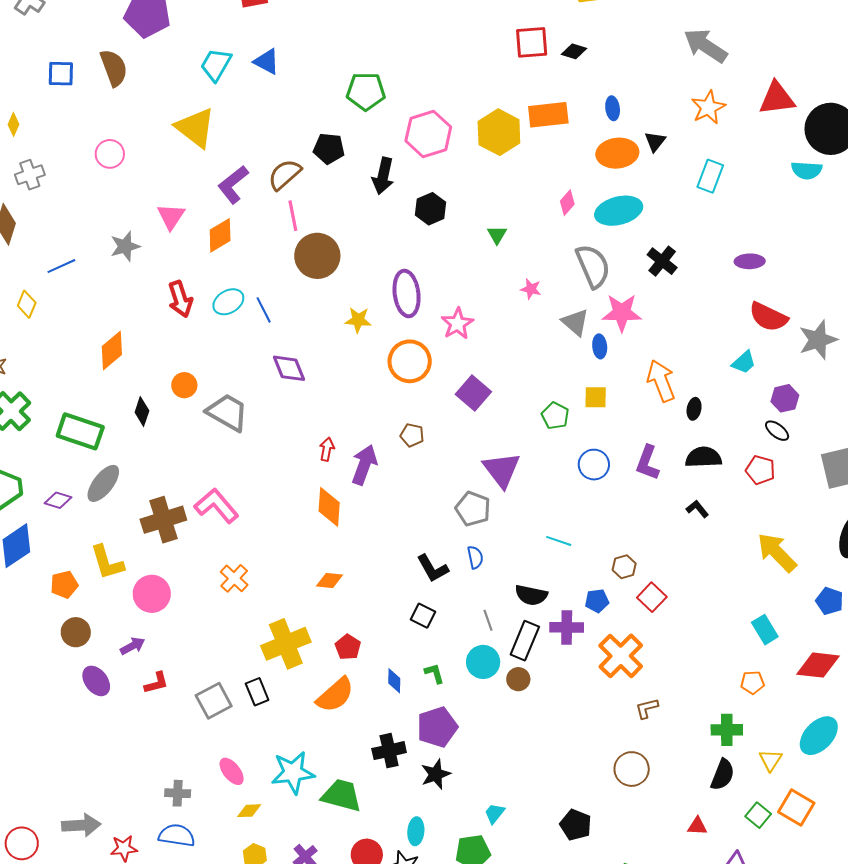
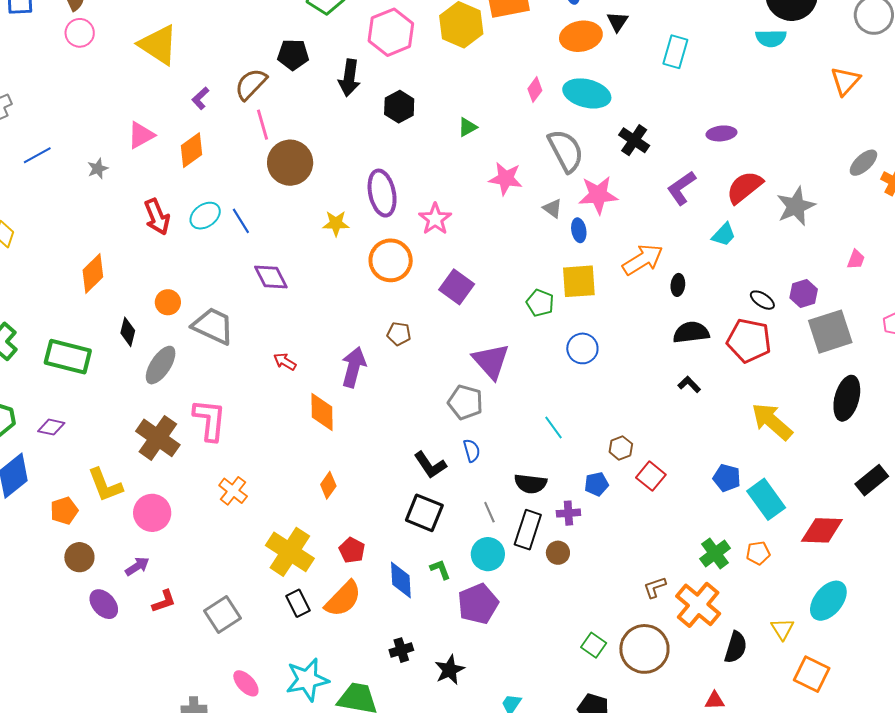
pink circle: (110, 154) -> (80, 33), moved
purple L-shape: (233, 185) -> (200, 98), size x0.6
cyan ellipse: (619, 211) -> (587, 93), turned 33
pink triangle: (171, 216) -> (141, 135), turned 32
green triangle: (497, 235) -> (467, 127), turned 35
gray star: (125, 246) -> (98, 169), size x0.7
blue line: (61, 266) -> (37, 155), moved
pink star: (531, 289) -> (506, 179), size x1.6
red semicircle: (768, 317) -> (744, 187), turned 120
gray triangle: (575, 322) -> (553, 208), size x0.7
orange arrow: (661, 381) -> (643, 260), turned 84
yellow square: (596, 397) -> (579, 281), size x1.5
purple hexagon: (785, 398) -> (804, 294), moved
red arrow: (327, 449) -> (285, 362), moved, turned -65
purple L-shape: (647, 463) -> (681, 188), moved, turned 39
red pentagon: (760, 470) -> (749, 341), size x1.5
gray ellipse: (103, 483) -> (161, 365), moved
pink L-shape: (216, 506) -> (210, 420), turned 51
brown cross: (163, 520) -> (158, 438), turned -33
cyan line: (559, 541) -> (554, 427), turned 40
orange diamond: (330, 580) -> (328, 485), turned -56
blue pentagon: (830, 601) -> (727, 478), moved
black square: (423, 616) -> (424, 513), size x1.5
purple cross: (567, 627) -> (568, 513), size x0.7
cyan rectangle: (765, 630) -> (766, 499), size x1.4
yellow cross: (286, 644) -> (290, 552), turned -30
orange cross: (621, 656) -> (698, 605), moved
brown circle: (518, 679) -> (558, 553), moved
blue diamond: (394, 681) -> (401, 580), size x1.5
black rectangle: (257, 692) -> (298, 603), moved
purple pentagon: (437, 727) -> (478, 604), moved
green cross: (727, 730) -> (715, 553), moved, turned -32
black cross: (389, 751) -> (401, 650), size x0.7
brown circle: (632, 769) -> (644, 649), size x1.4
green square: (758, 815) -> (594, 645), moved

